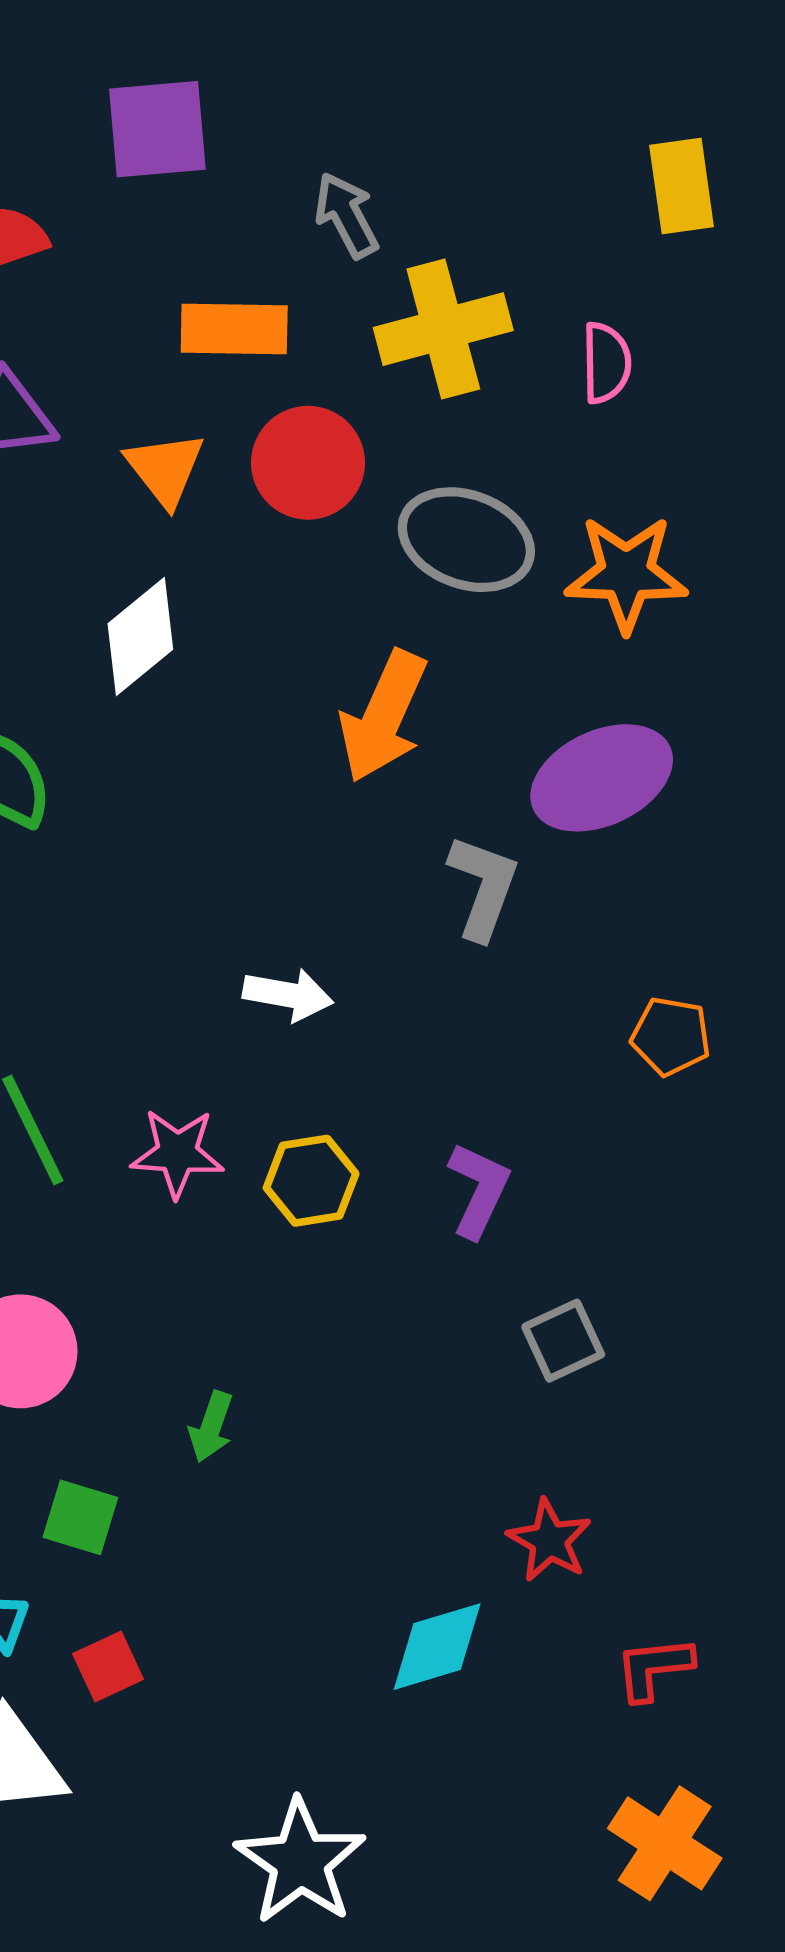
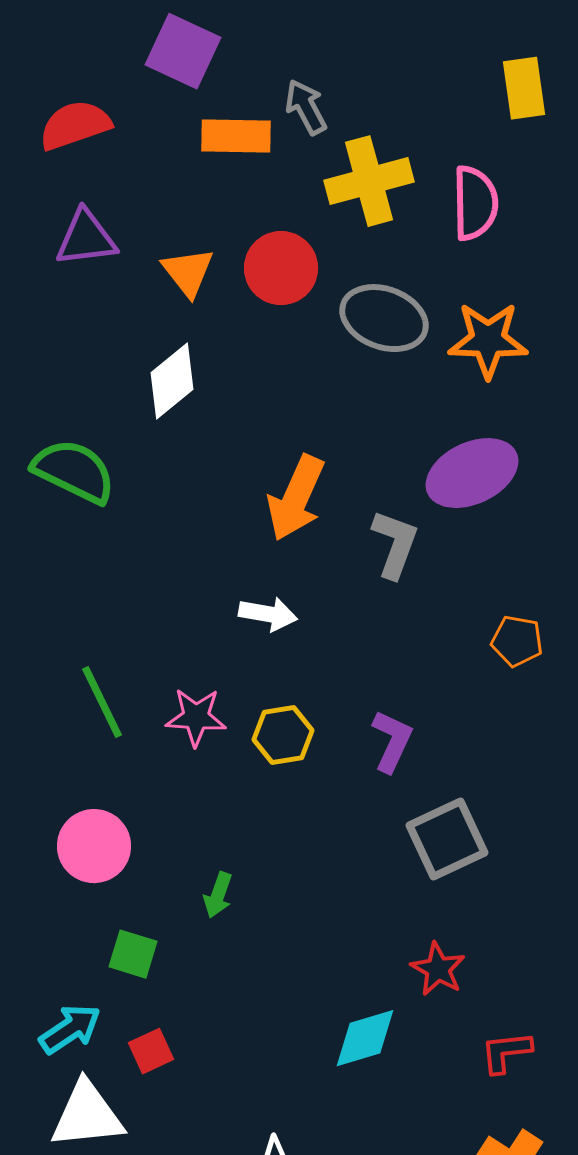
purple square: (157, 129) -> (183, 51), turned 30
orange rectangle: (234, 329) -> (236, 136), moved
pink semicircle: (606, 363) -> (475, 203), size x1.4
orange arrow: (383, 716) -> (296, 498), moved
gray square: (563, 1341) -> (447, 839), size x1.5

